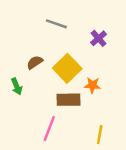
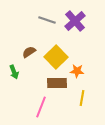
purple cross: (99, 38) -> (75, 21), moved, size x1.5
yellow line: (100, 135) -> (82, 98), moved

